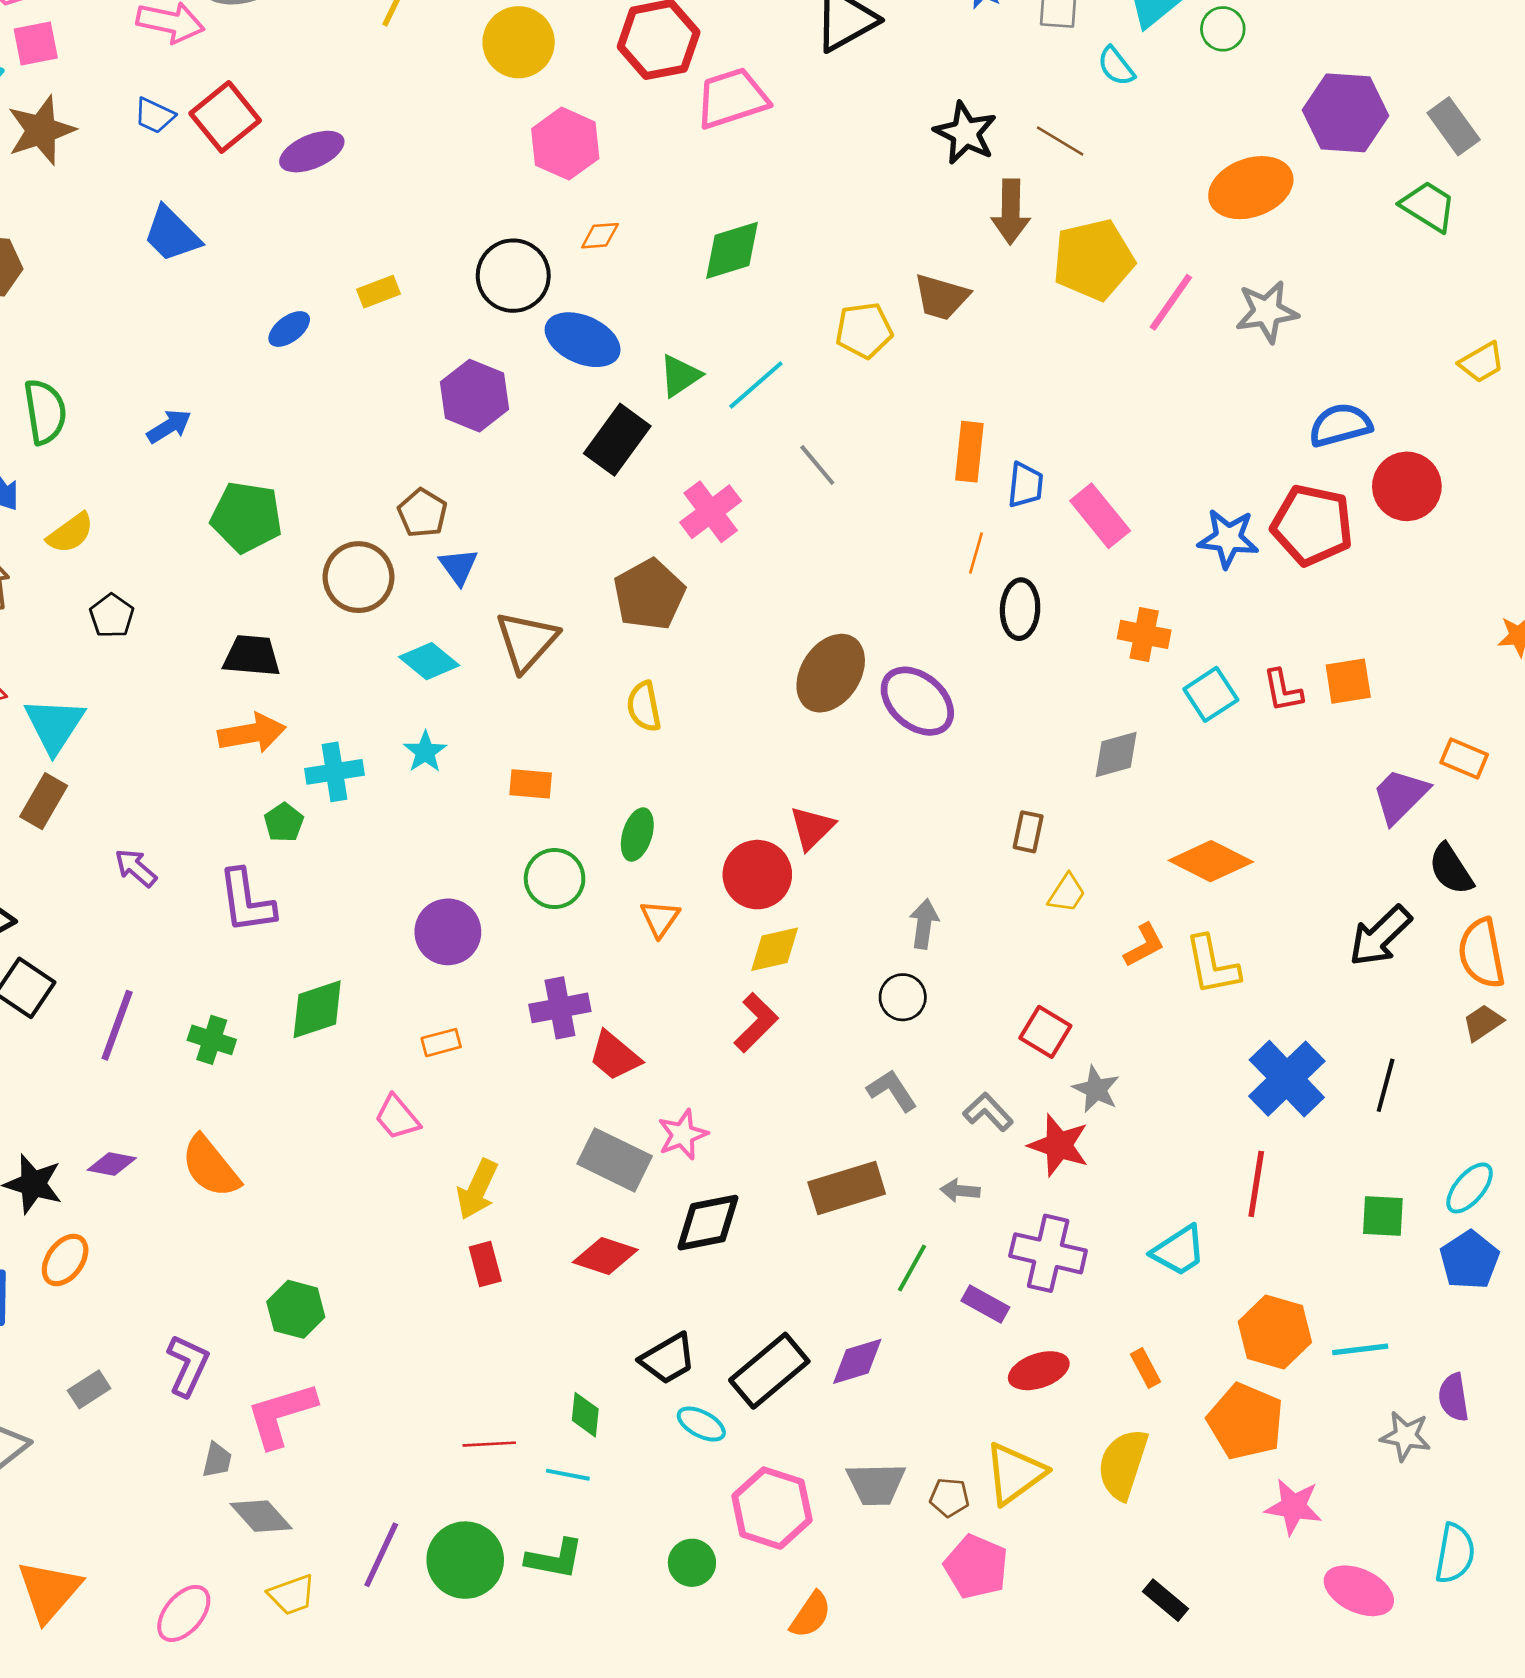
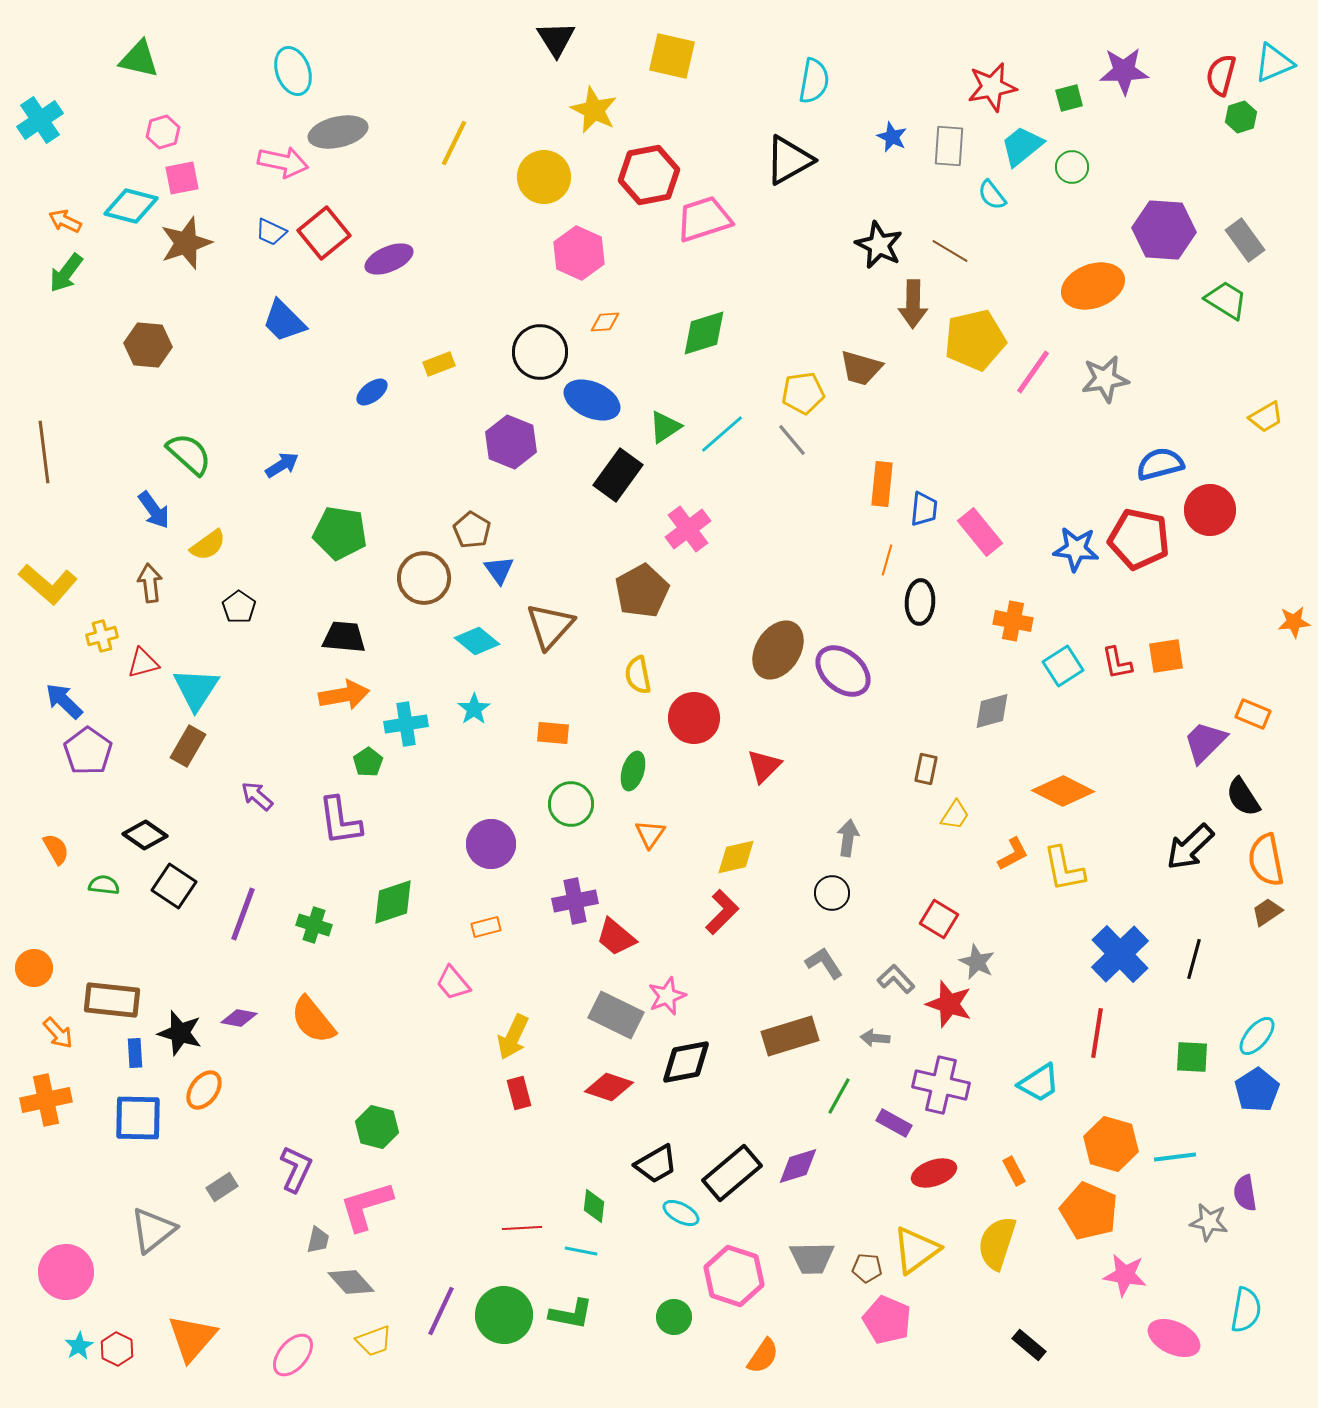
green semicircle: (45, 412) -> (189, 454), turned -39
gray line: (817, 465) -> (792, 440), moved
red circle: (757, 875) -> (694, 718), moved

